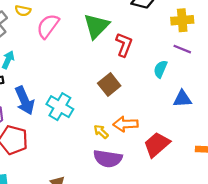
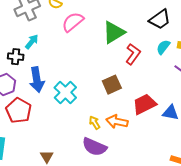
cyan semicircle: (160, 69) -> (163, 47), moved
red trapezoid: (157, 145) -> (145, 104), moved

